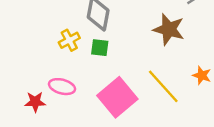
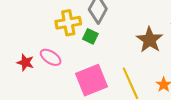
yellow cross: (69, 40) -> (68, 23), size x1.4

